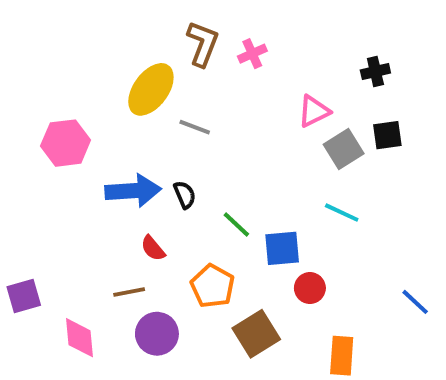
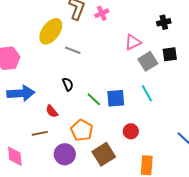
blue arrow: (133, 191) -> (21, 93), moved
cyan line: (342, 213) -> (147, 93), turned 36
blue square: (282, 248) -> (116, 98), moved
purple circle: (157, 334) -> (65, 154), moved

